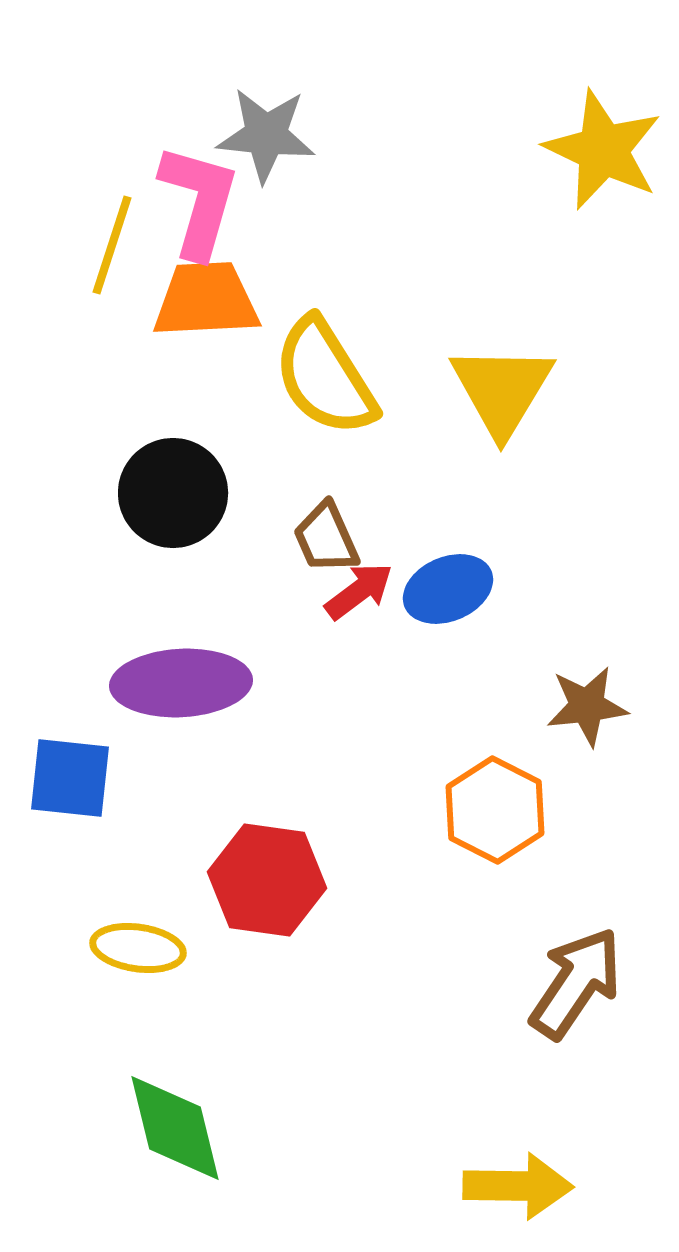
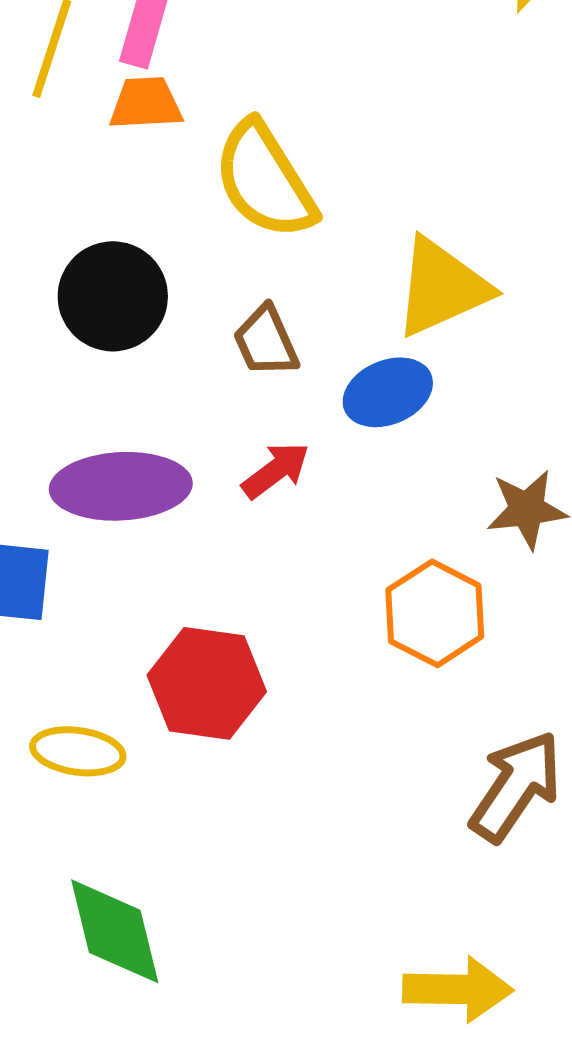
orange trapezoid: (206, 300) -> (146, 103), size x0.7
yellow triangle: (502, 390) -> (442, 287), moved, turned 35
red arrow: (359, 591) -> (276, 470), moved

